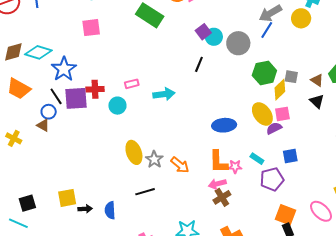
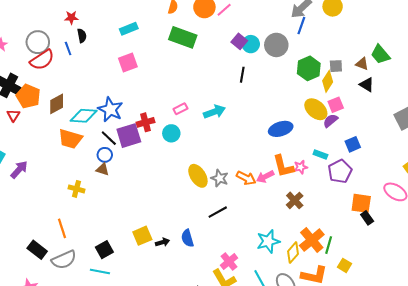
cyan diamond: (38, 52) -> (84, 116), moved
pink arrow: (217, 184) -> (265, 177), moved

